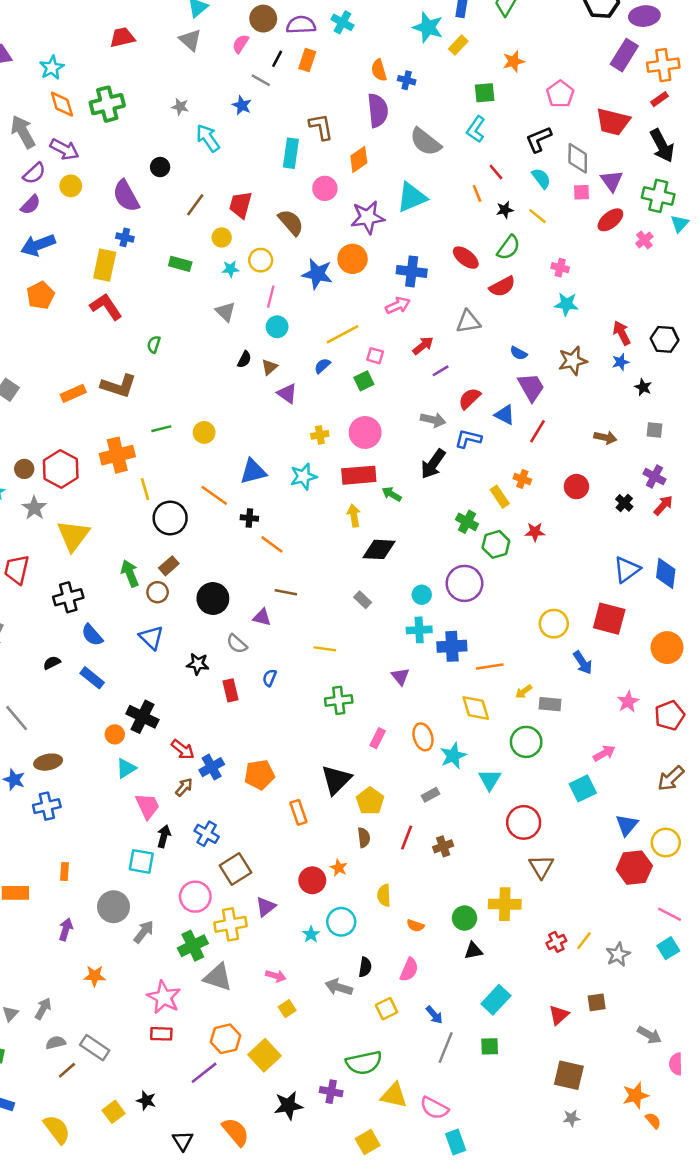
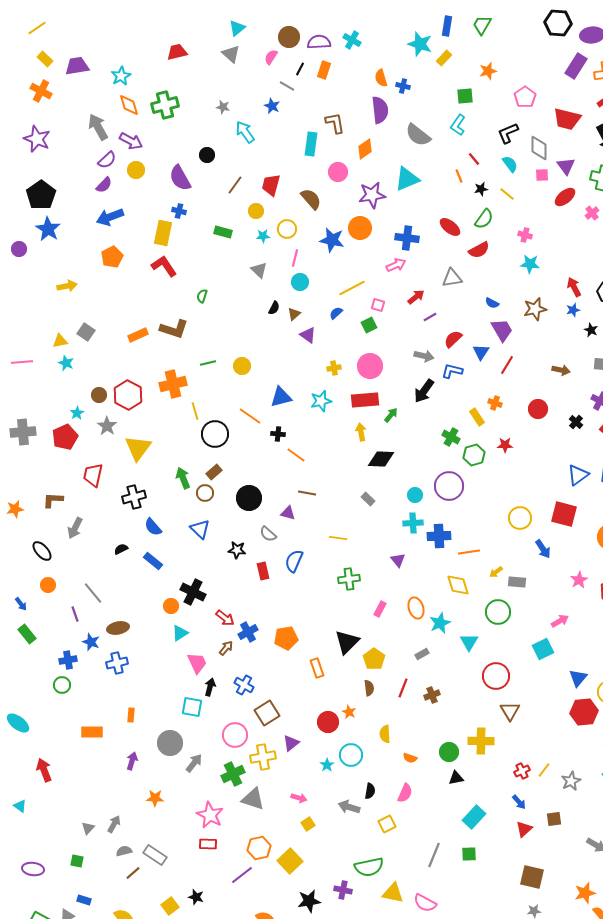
blue triangle: (505, 415) -> (481, 352), turned 36
green arrow: (392, 494) -> (391, 415), turned 98
blue semicircle: (270, 678) -> (294, 561), size x1.6
blue arrow: (434, 1015) -> (519, 802), moved

